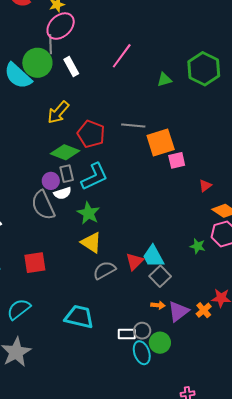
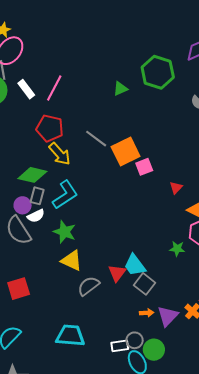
pink line: (122, 56) -> (54, 88), moved
yellow arrow: (58, 112) -> (60, 154), moved, turned -75
gray line: (133, 125) -> (96, 139), turned 40
red pentagon: (91, 134) -> (50, 128), moved
gray rectangle: (67, 174) -> (37, 196), turned 36

